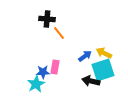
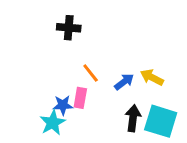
orange line: (59, 33) -> (91, 73), moved
cyan square: (103, 70) -> (161, 121), moved, turned 35
black arrow: (91, 81) -> (133, 118), turned 84

